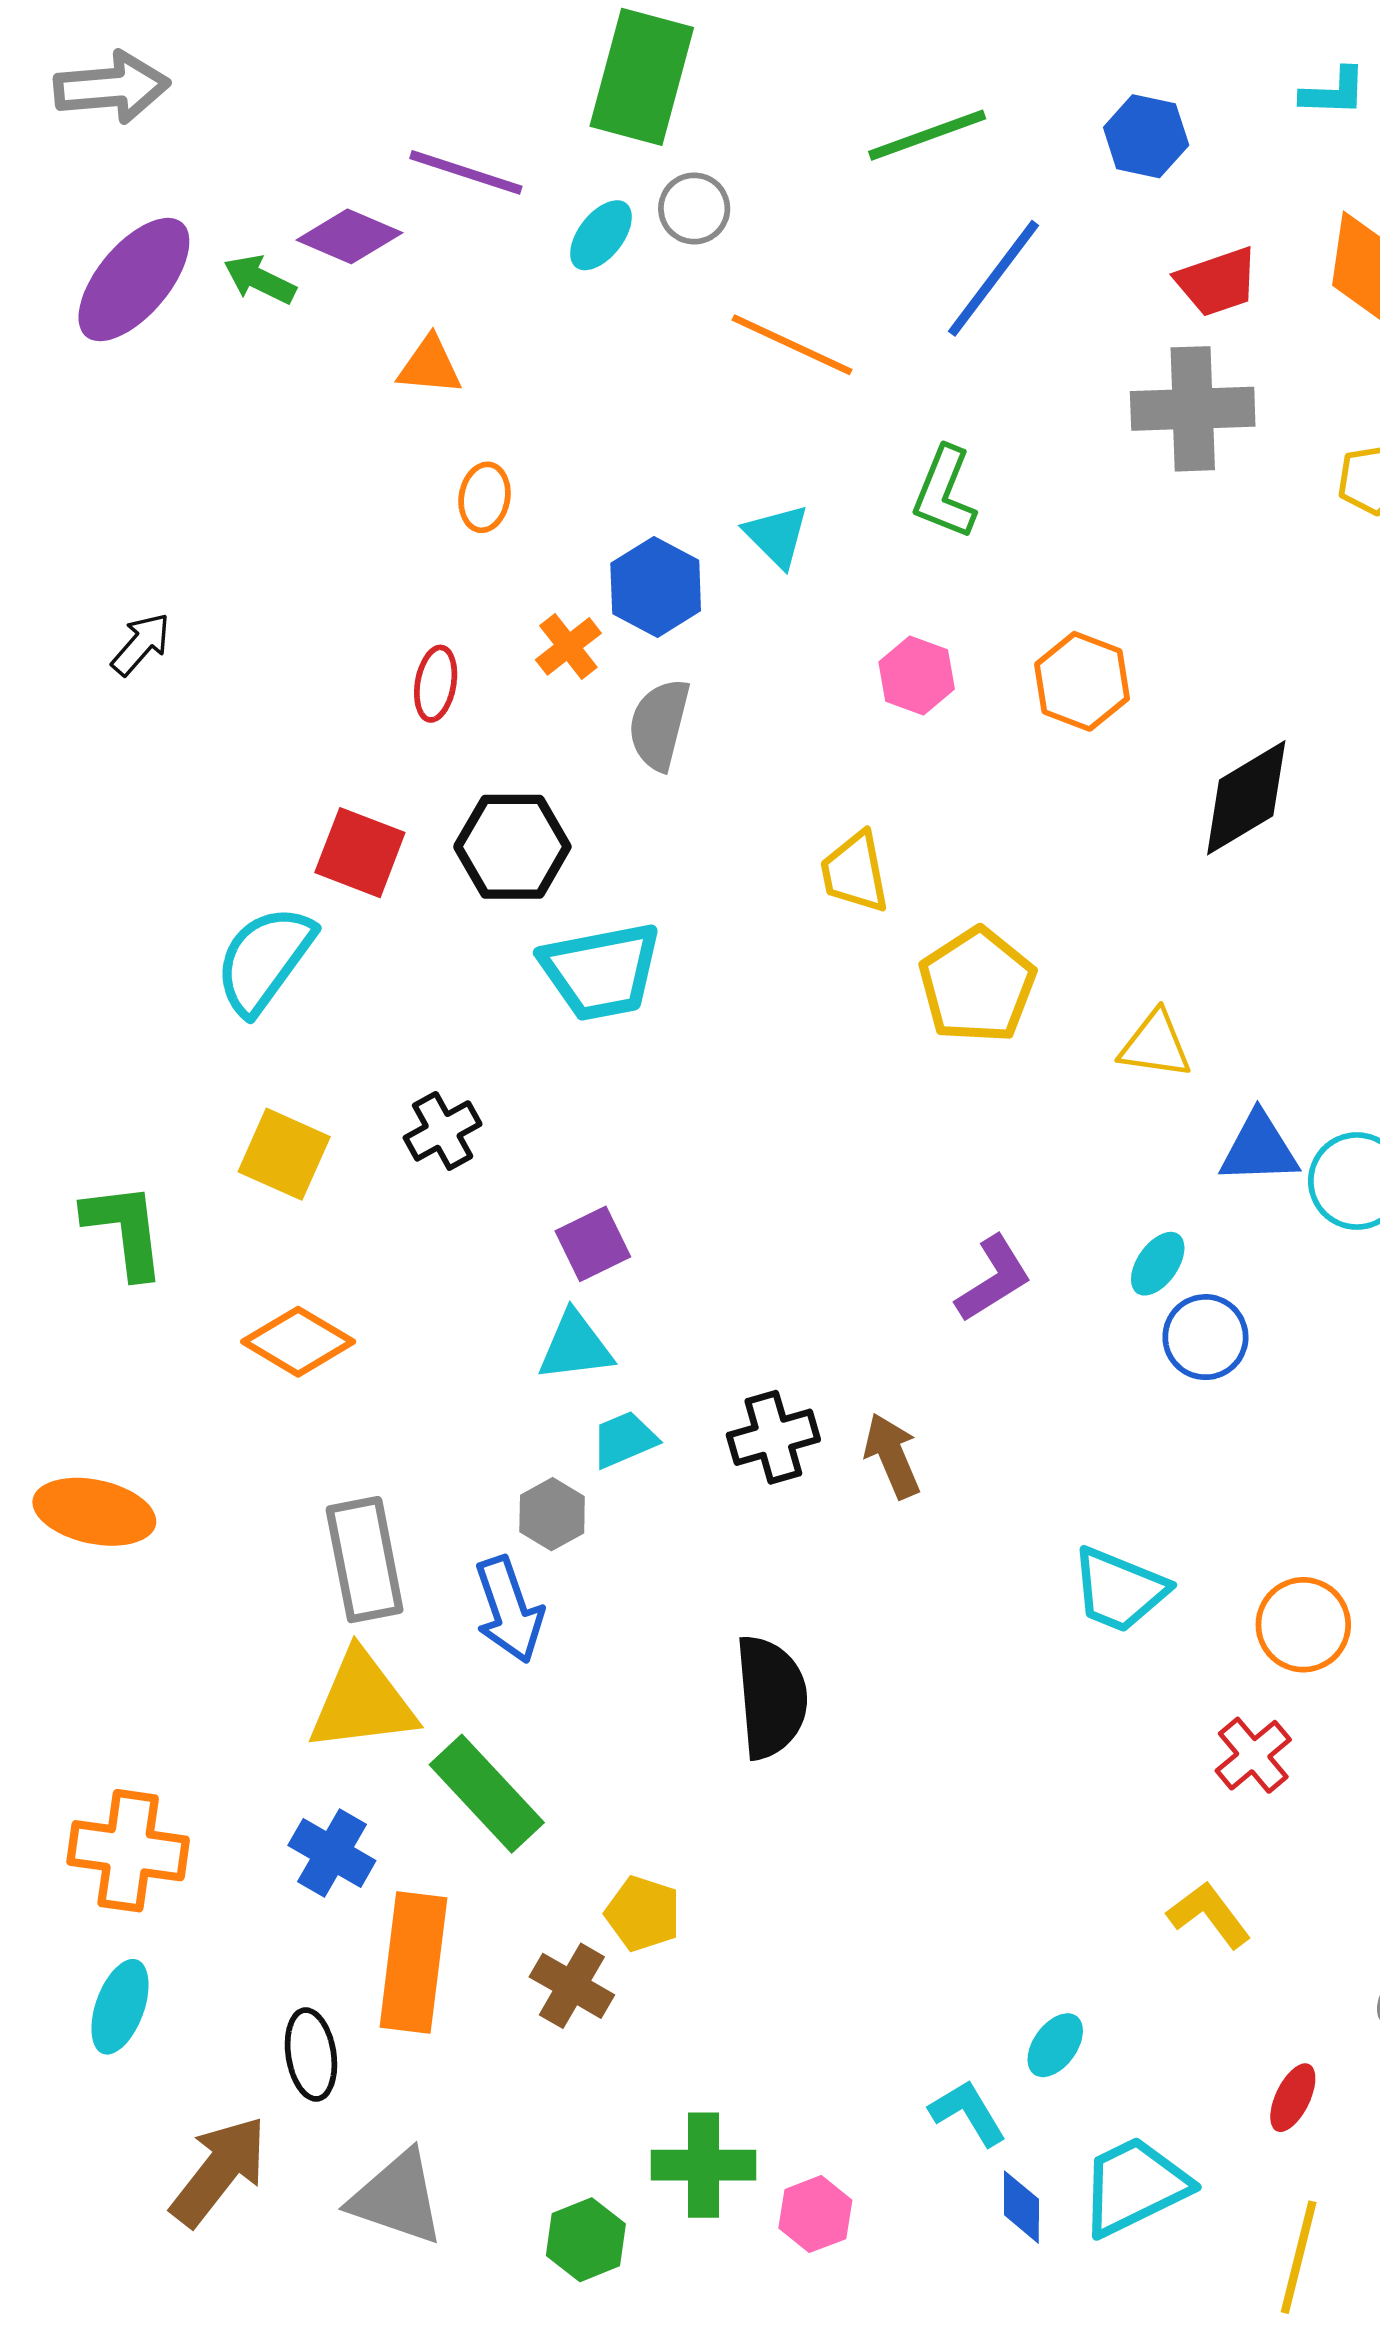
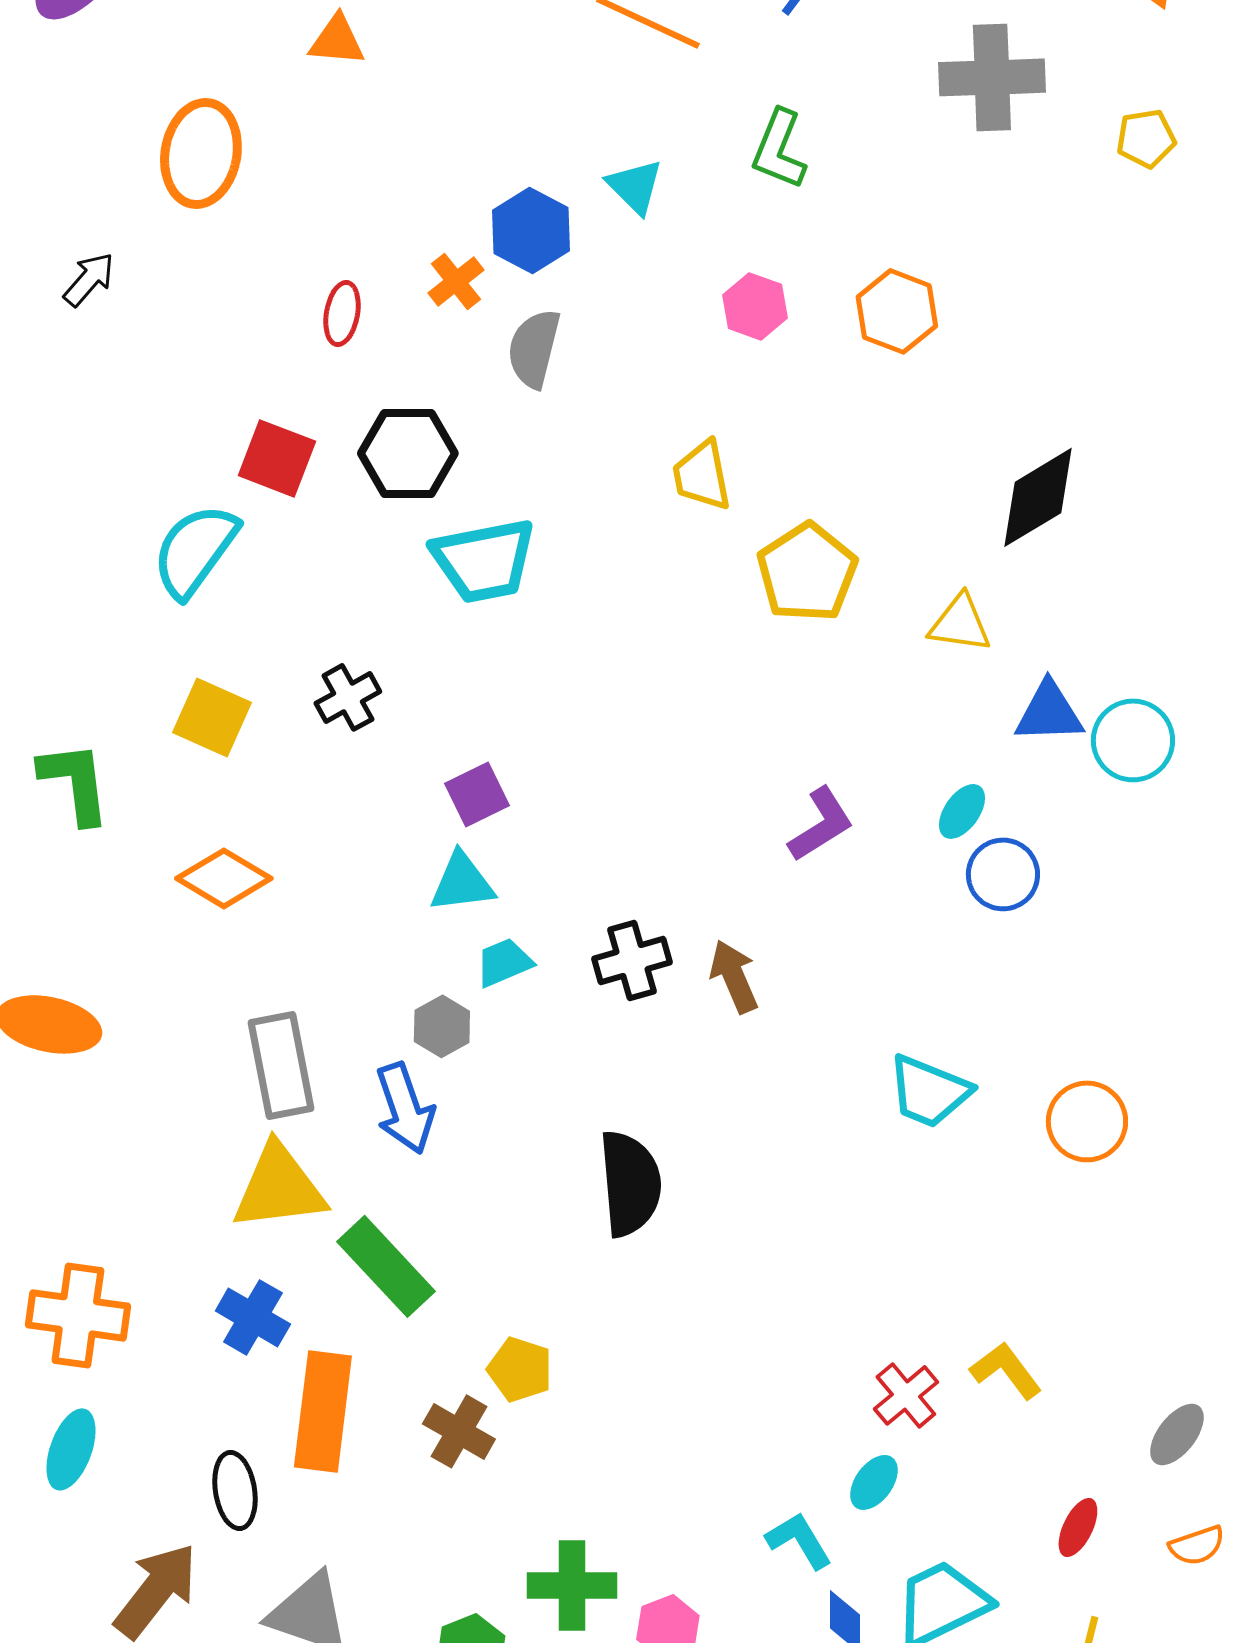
orange ellipse: (485, 497) -> (201, 153), moved, size x1.8
black diamond: (1246, 798) -> (1038, 497), moved
red cross: (1253, 1755) -> (906, 1395), moved

